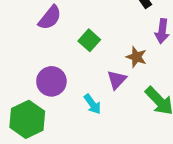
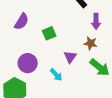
green square: (89, 40) -> (49, 33), turned 32
brown star: (136, 57) -> (91, 43), moved

